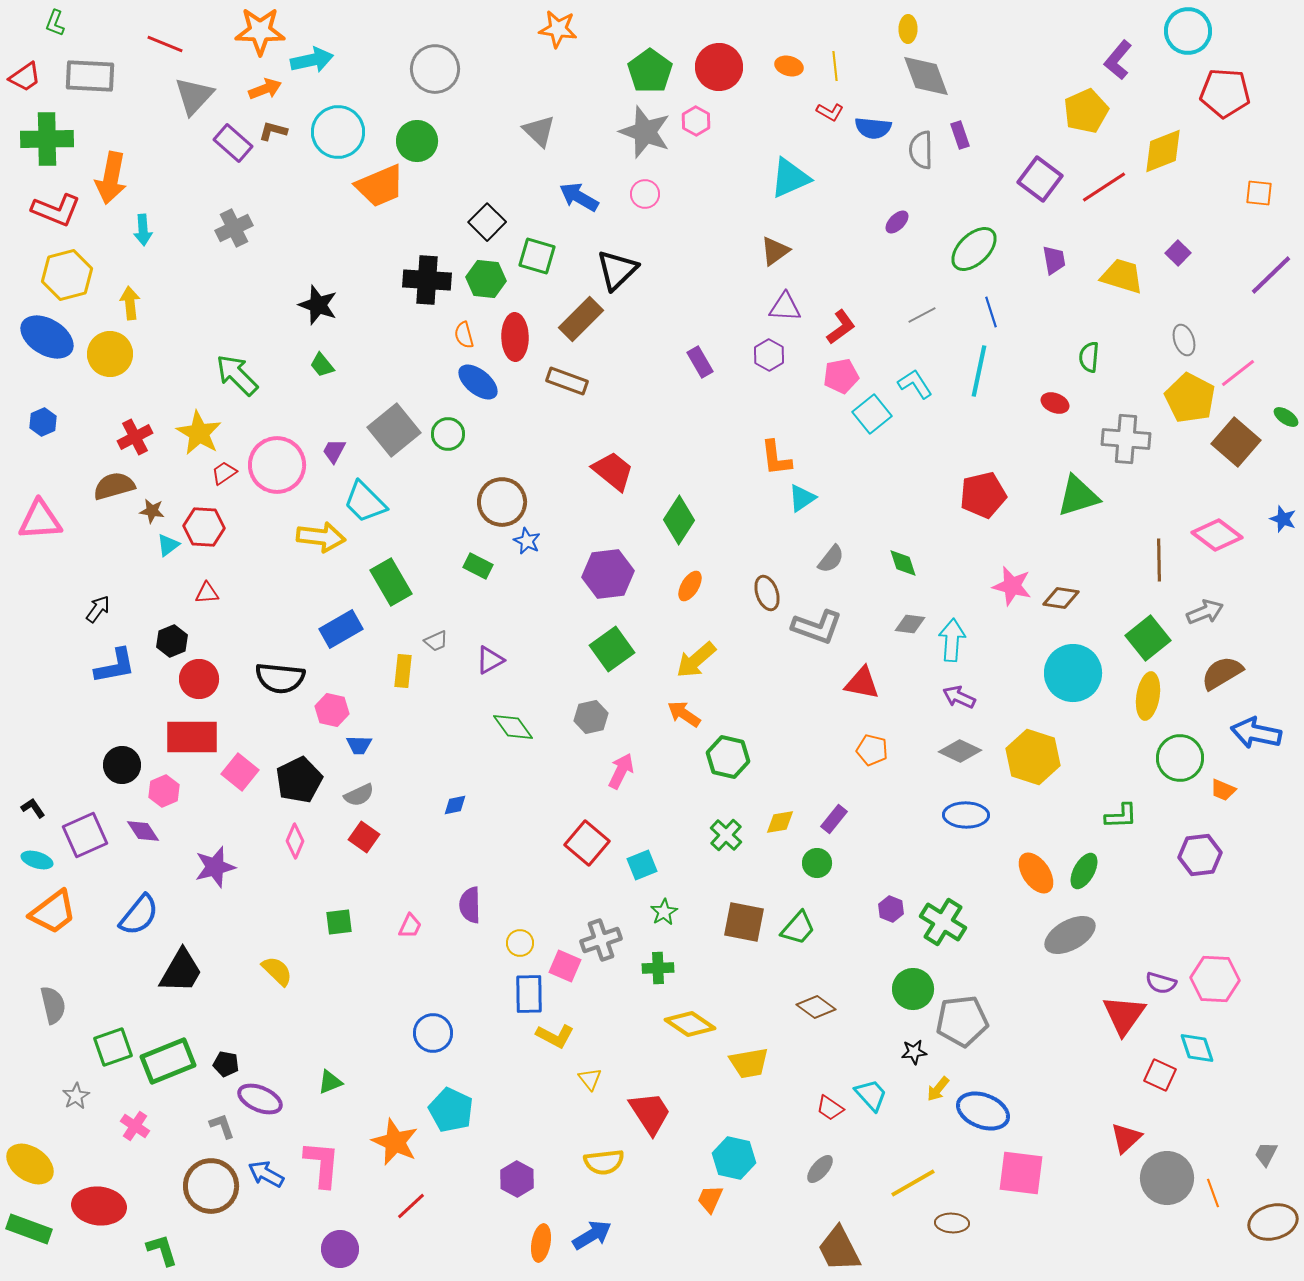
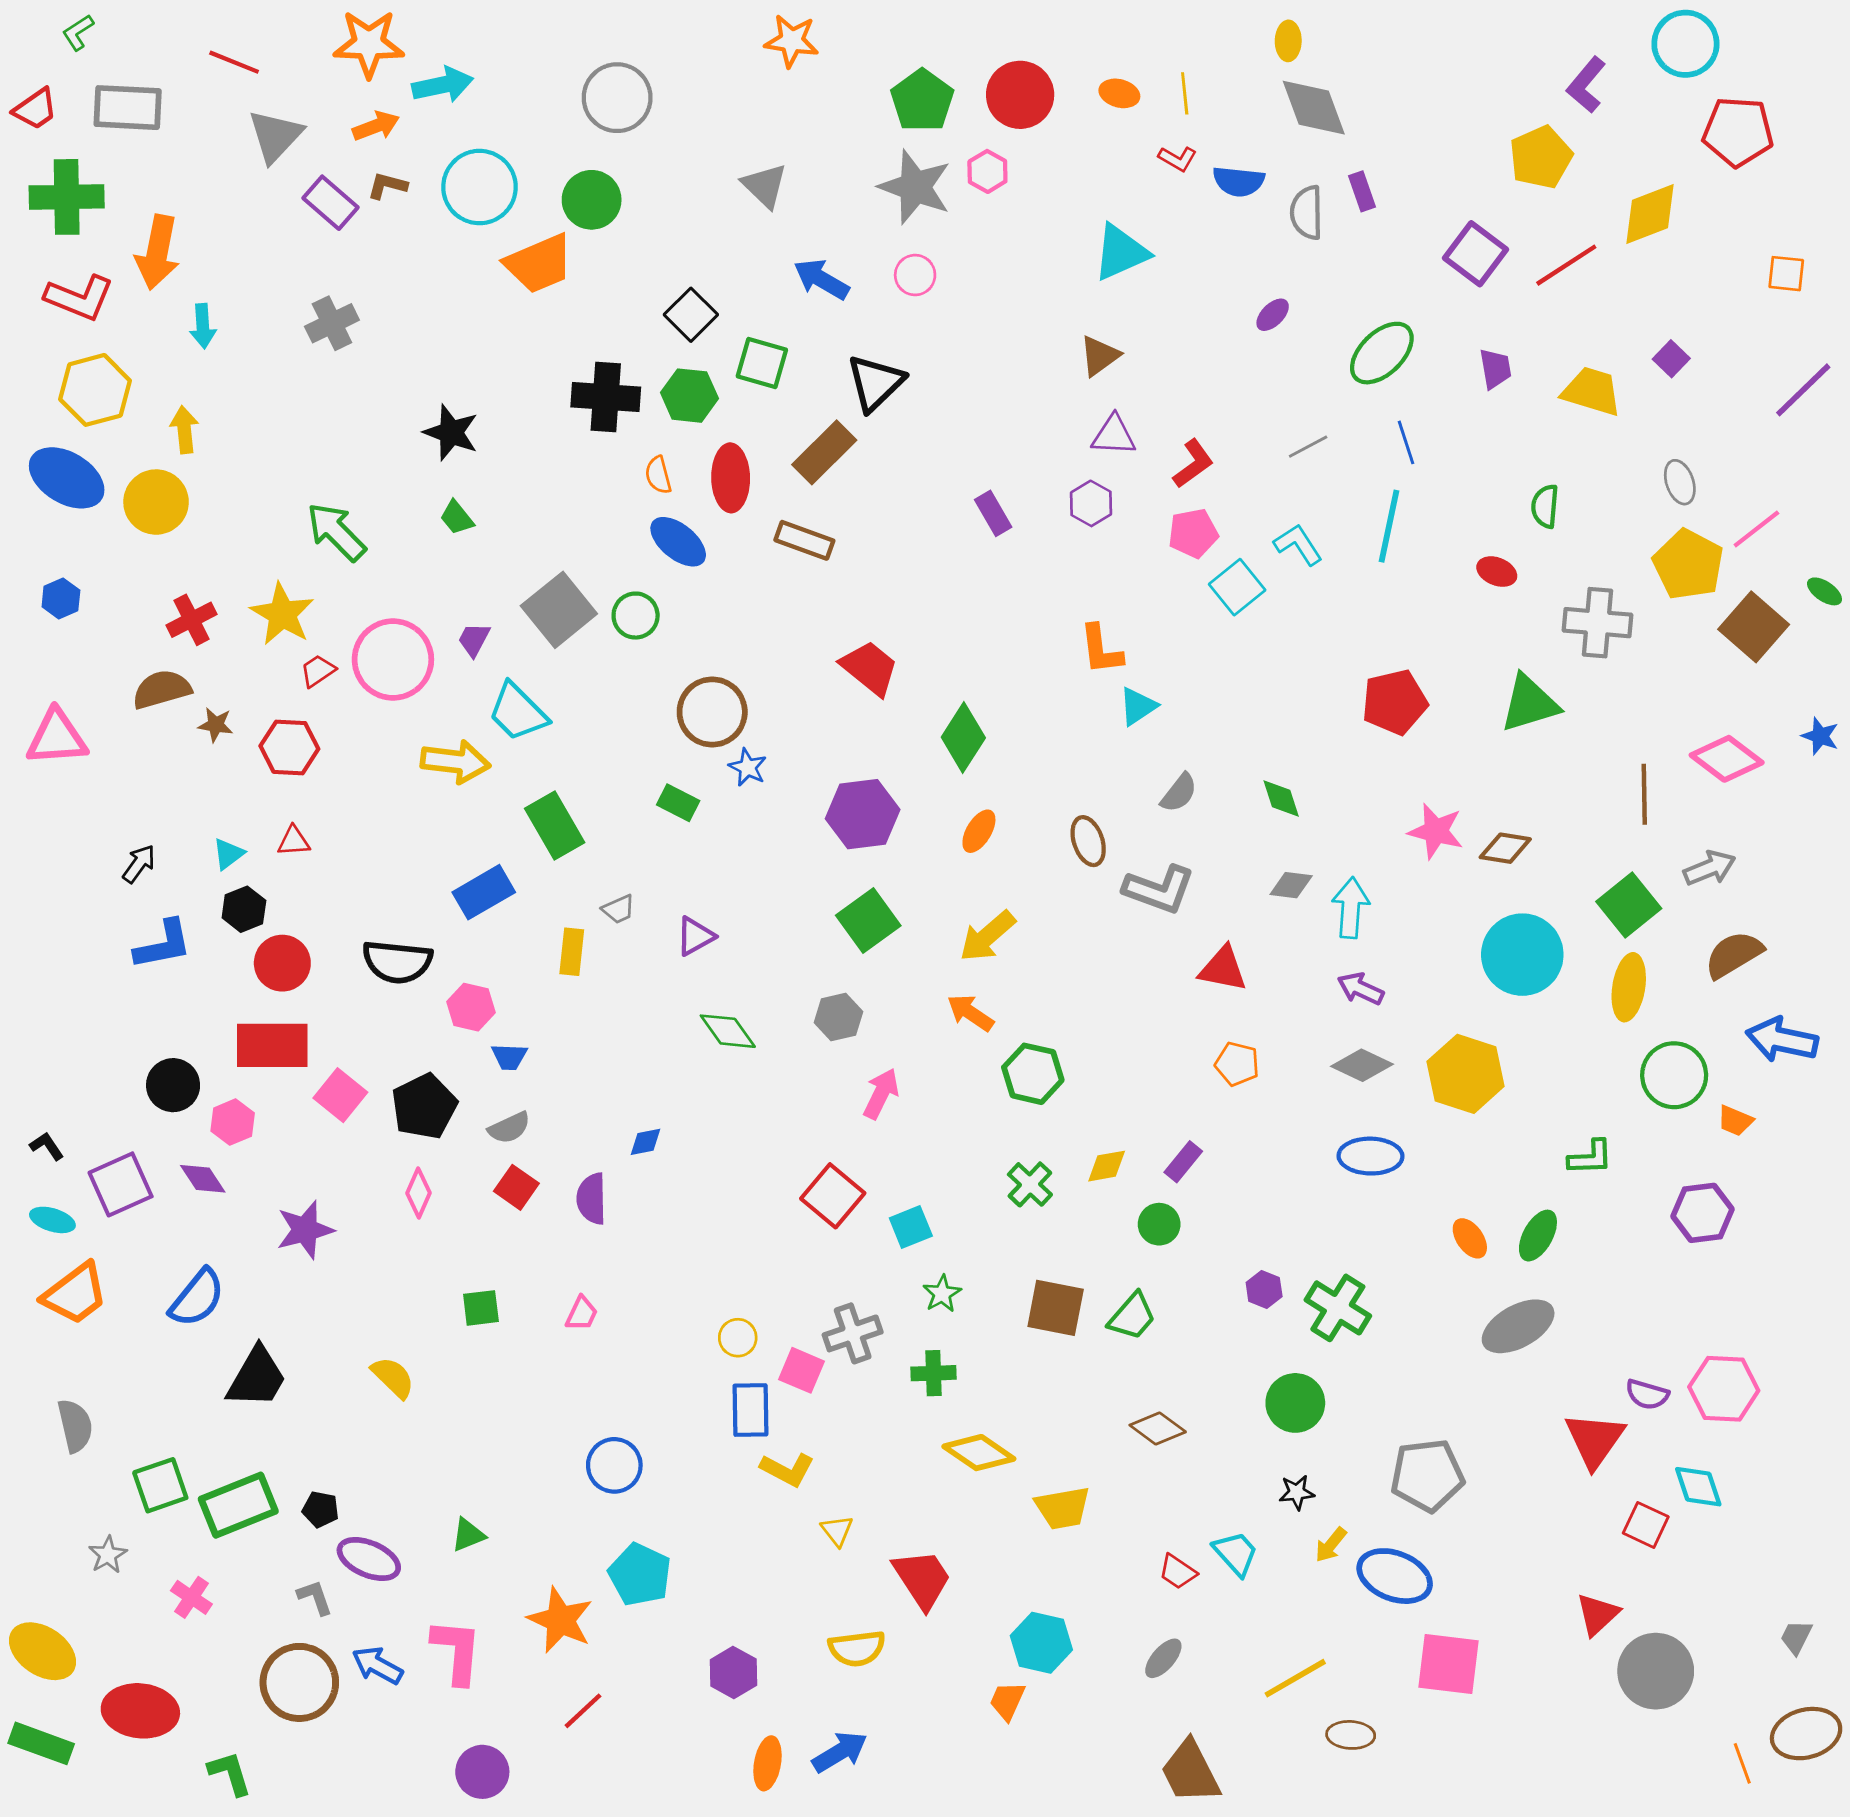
green L-shape: (55, 23) -> (78, 32), turned 36
cyan triangle: (168, 545) -> (228, 854), moved
orange ellipse: (1036, 873) -> (1470, 1238), size x0.7
purple semicircle: (470, 905) -> (592, 1199), moved
gray pentagon: (962, 1021) -> (1427, 1475), moved
orange line: (1213, 1193) -> (1742, 1763), moved

